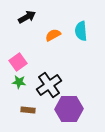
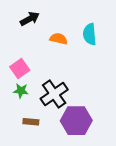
orange semicircle: (53, 35) -> (59, 39), turned 42

